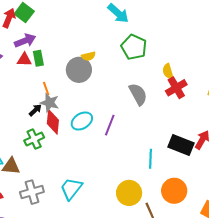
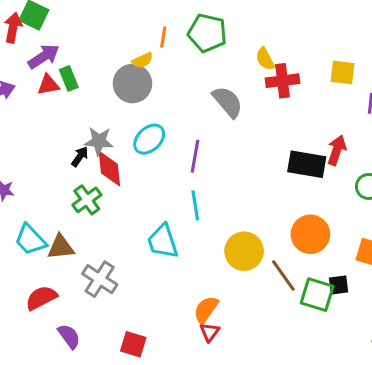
red cross: (176, 88) -> (282, 81), turned 35
orange line: (46, 89) -> (163, 37), moved, turned 40
cyan ellipse: (82, 121) -> (149, 139), moved
cyan line: (150, 159) -> (195, 205), moved
cyan trapezoid: (71, 189) -> (163, 241), moved, turned -45
gray cross: (32, 192) -> (100, 279), turned -30

